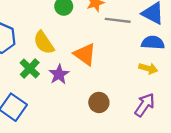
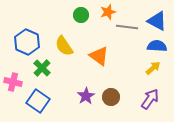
green cross: (30, 68) -> (42, 68), moved
yellow arrow: (148, 68) -> (153, 68), turned -56
purple star: (59, 74) -> (86, 96), moved

